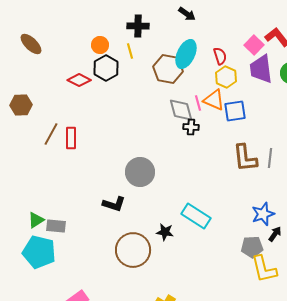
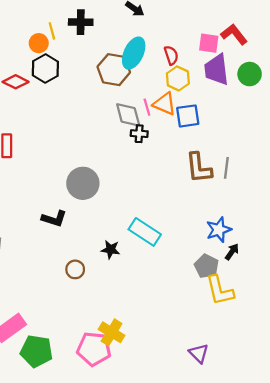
pink square: (254, 45) -> (209, 43), turned -36
yellow line: (130, 51) -> (52, 31), moved
gray pentagon: (252, 247) -> (207, 266), turned 30
brown circle: (133, 250) -> (75, 269), size x0.5

